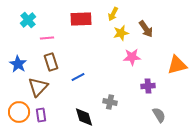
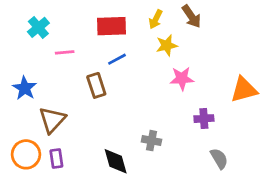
brown arrow: (146, 29) -> (192, 16), moved
brown rectangle: (51, 62) -> (96, 85), moved
blue line: (78, 77) -> (117, 59), moved

